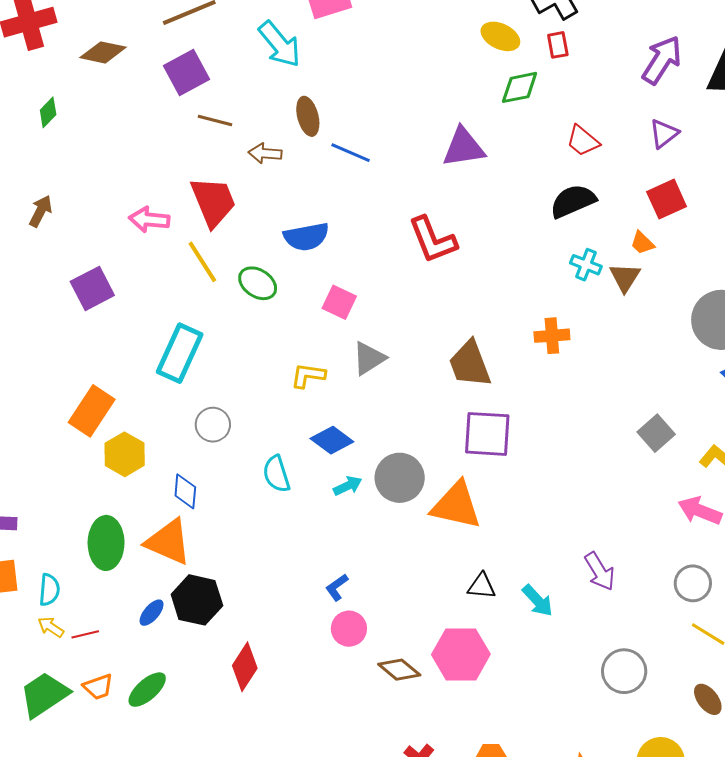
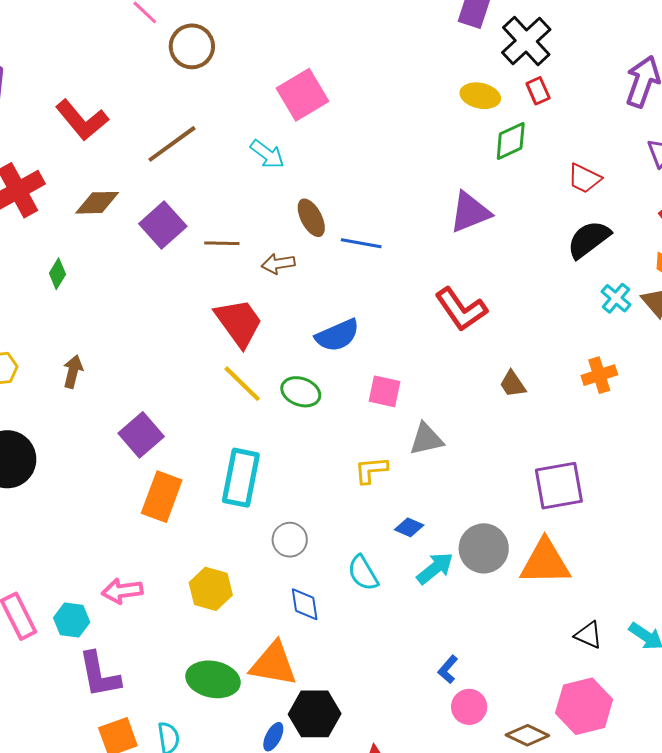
cyan arrow: (280, 44) -> (267, 154), size x0.7
purple square: (186, 72) -> (163, 225), moved
pink arrow: (149, 220) -> (122, 591), moved
cyan cross: (586, 265) -> (616, 298), turned 32
gray triangle: (369, 358) -> (426, 439), turned 33
brown trapezoid: (470, 364) -> (513, 384), moved, size x0.6
orange rectangle: (92, 411) -> (162, 497), moved
blue diamond: (332, 440) -> (409, 527), size x0.7
cyan arrow: (348, 486) -> (435, 568), size x1.4
blue diamond: (185, 491) -> (305, 604), moved
green ellipse: (106, 543) -> (213, 679), turned -66
black triangle: (482, 586) -> (588, 635), turned 32

